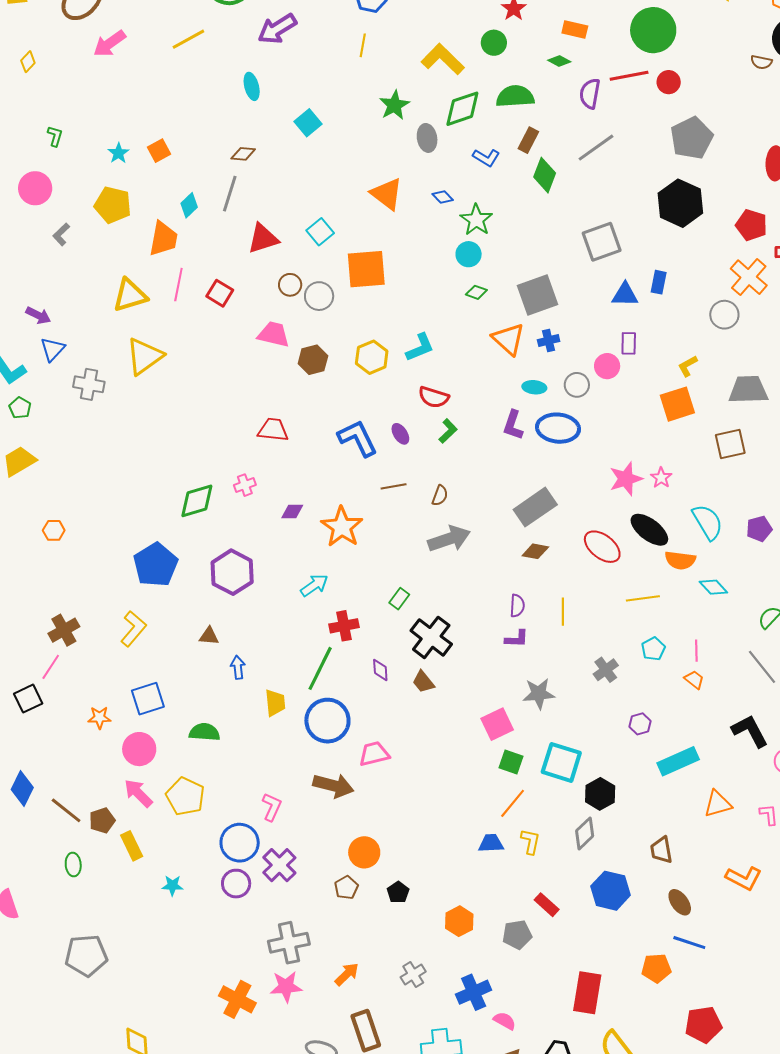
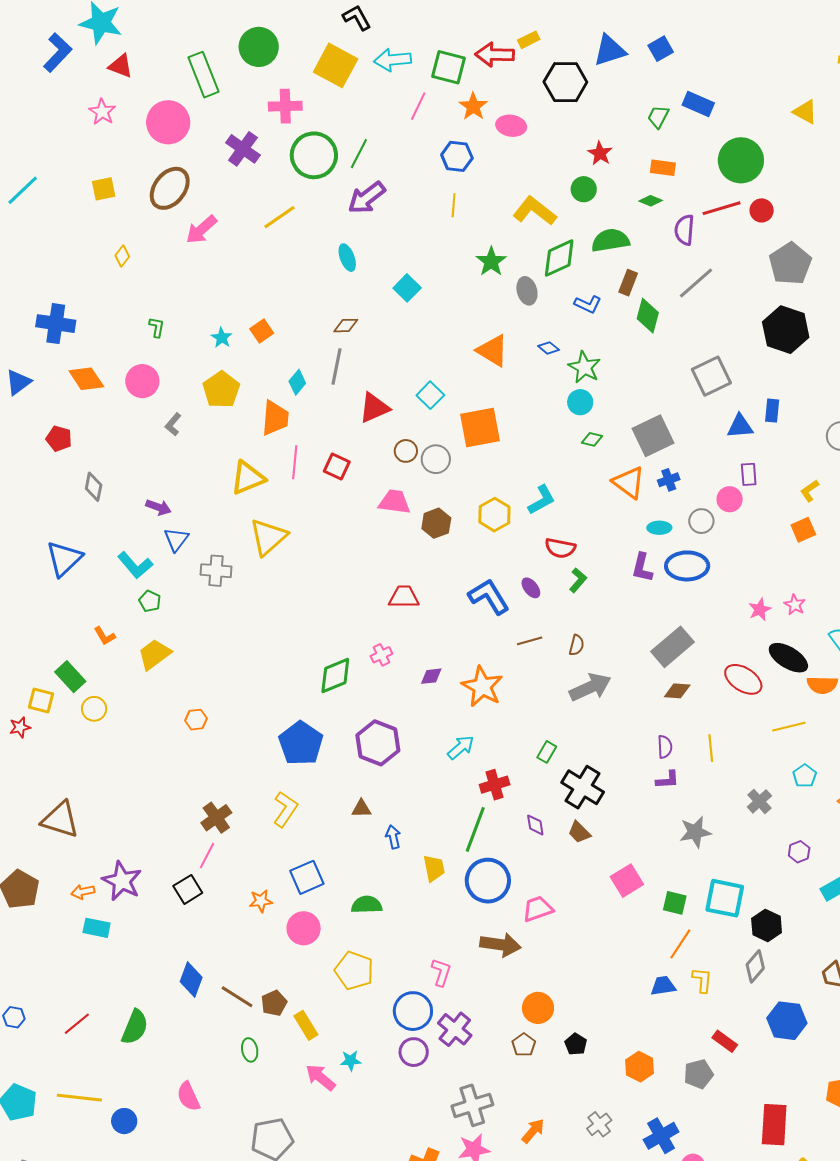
yellow pentagon: (113, 205) -> (221, 390), turned 30
orange square: (677, 404) -> (803, 530), size x0.7
pink star: (626, 479) -> (760, 609), size x0.7
pink square: (497, 724) -> (627, 881), moved
pink arrow: (138, 793) -> (320, 1077), moved

